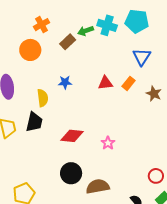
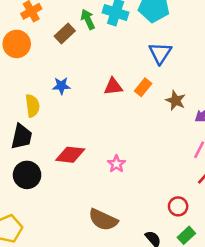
green arrow: (86, 31) -> (88, 19), turned 84
black circle: (71, 173) -> (27, 175), moved
brown semicircle: (98, 186) -> (103, 220), turned -145

